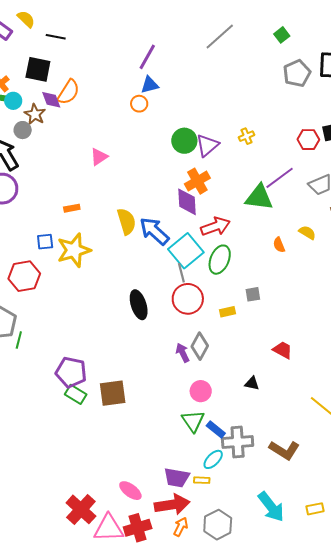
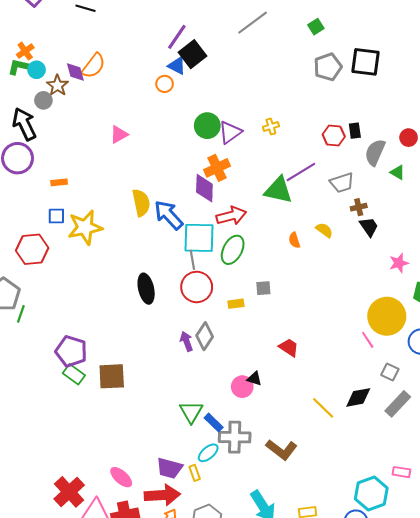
black square: (38, 69) -> (193, 54), moved, turned 36
blue triangle: (150, 85) -> (177, 66), turned 36
orange rectangle: (72, 208) -> (59, 182), moved
cyan square: (186, 251) -> (199, 238), turned 36
pink circle: (201, 391) -> (242, 387), moved
yellow rectangle: (202, 480) -> (195, 473), turned 63

